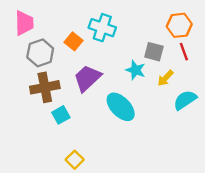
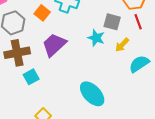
cyan ellipse: (121, 107) -> (92, 94), moved

